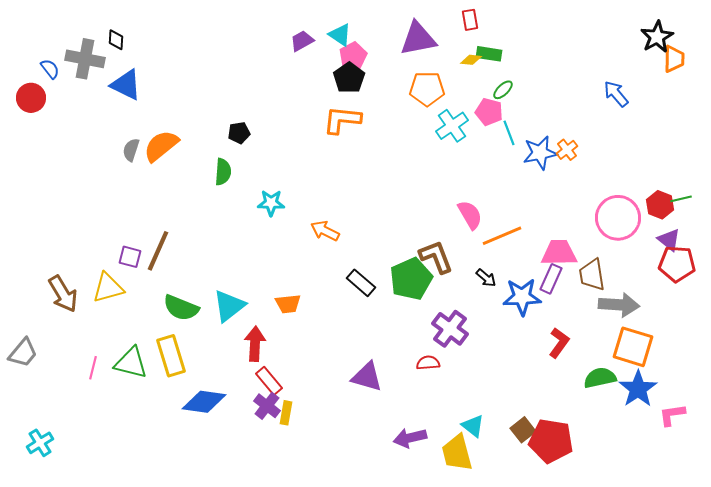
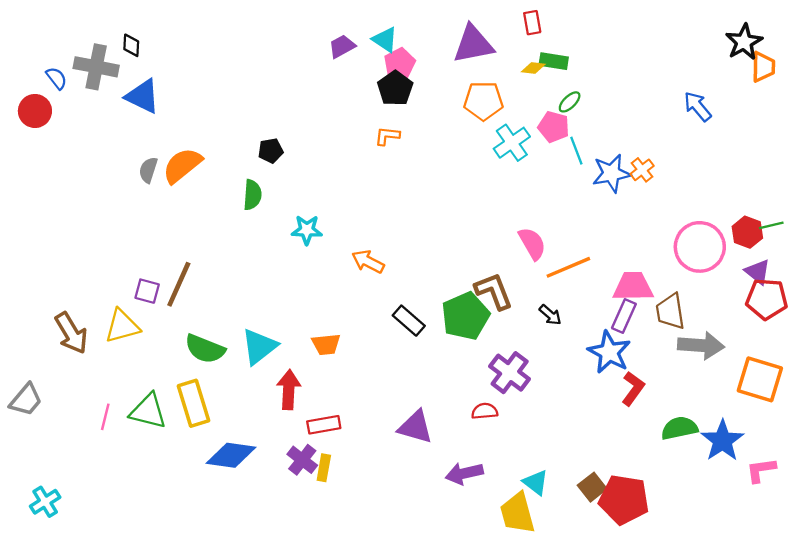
orange L-shape: (342, 120) -> (387, 136), size x0.6
blue star: (522, 297) -> (609, 352), moved, turned 30
orange square: (633, 347) -> (760, 379), moved
red rectangle: (269, 381) -> (324, 425), moved, turned -60
purple arrow: (410, 438) -> (464, 473), moved

